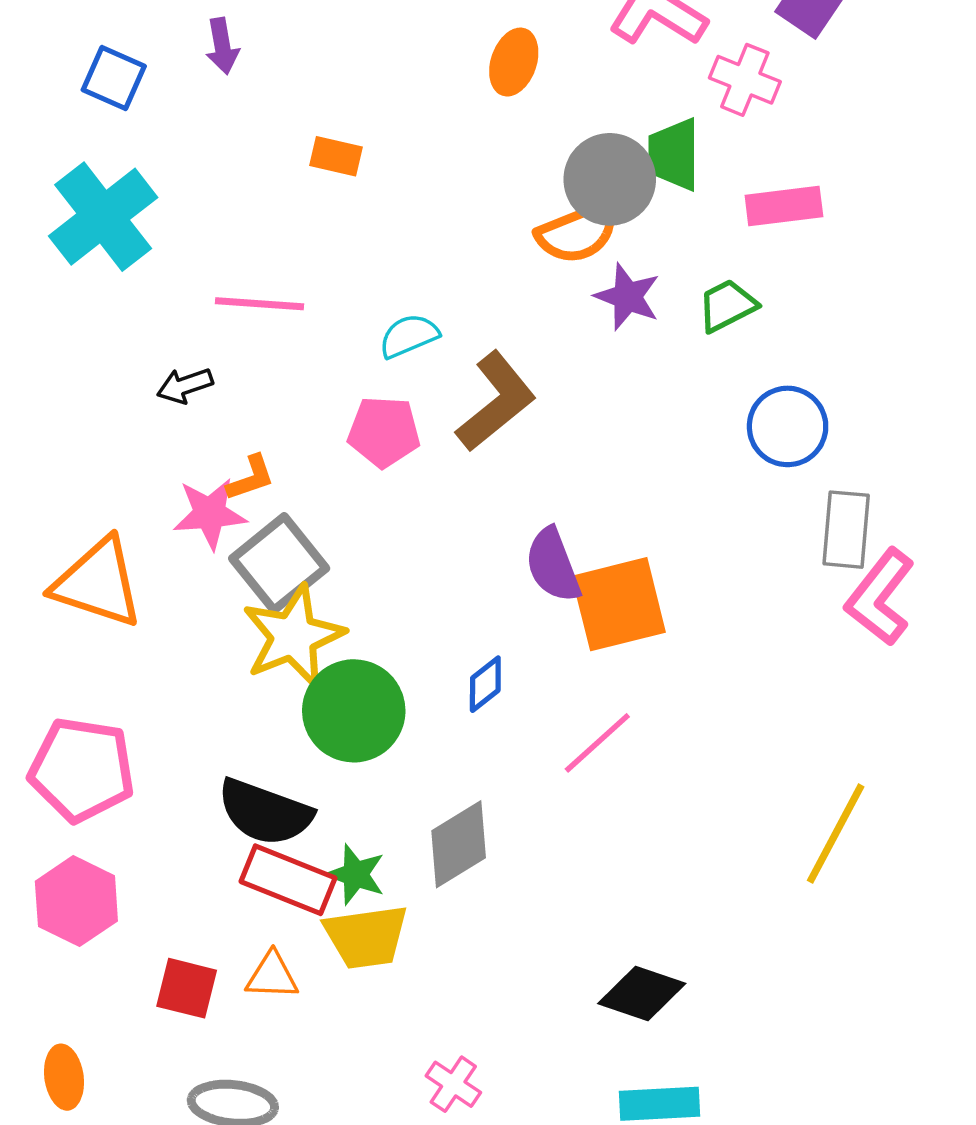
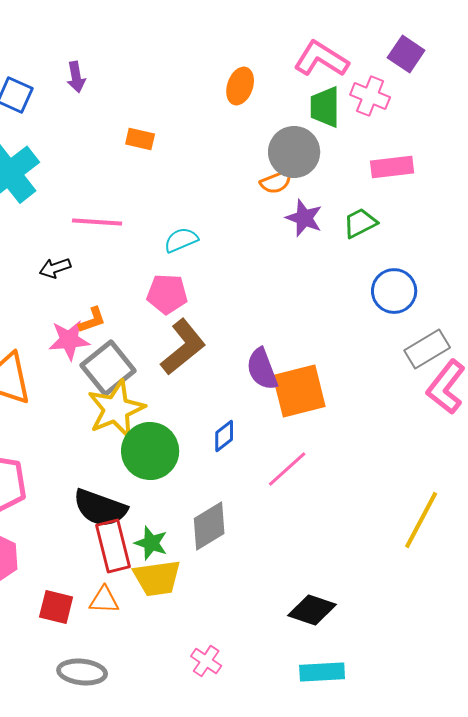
green trapezoid: (674, 154) -> (325, 107), moved
orange semicircle: (578, 233) -> (276, 182), size x0.7
brown L-shape: (496, 402) -> (183, 347), moved
gray rectangle: (846, 530) -> (427, 349), turned 54
red rectangle: (288, 880) -> (113, 546), turned 54

